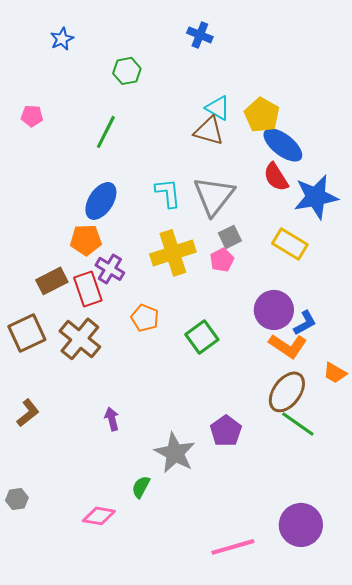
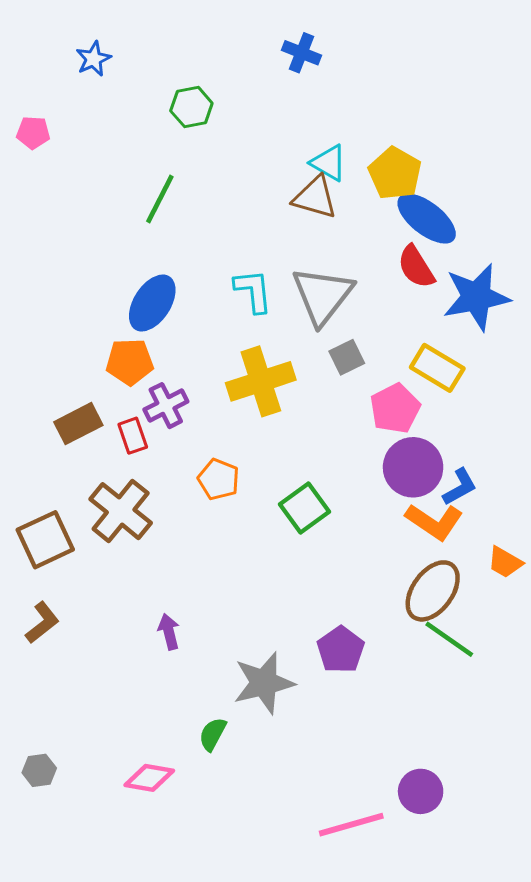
pink pentagon: (32, 116) -> (33, 133), moved
pink pentagon: (222, 260) -> (395, 409), moved, size x1.4
purple cross: (110, 269) -> (166, 406), turned 32
red rectangle: (88, 289) -> (133, 436), size x0.7
brown square: (27, 333) -> (45, 540), moved
gray star: (175, 453) -> (264, 683), turned 30
gray hexagon: (17, 499) -> (39, 770), moved
purple circle: (301, 525) -> (421, 791), moved, size x0.7

